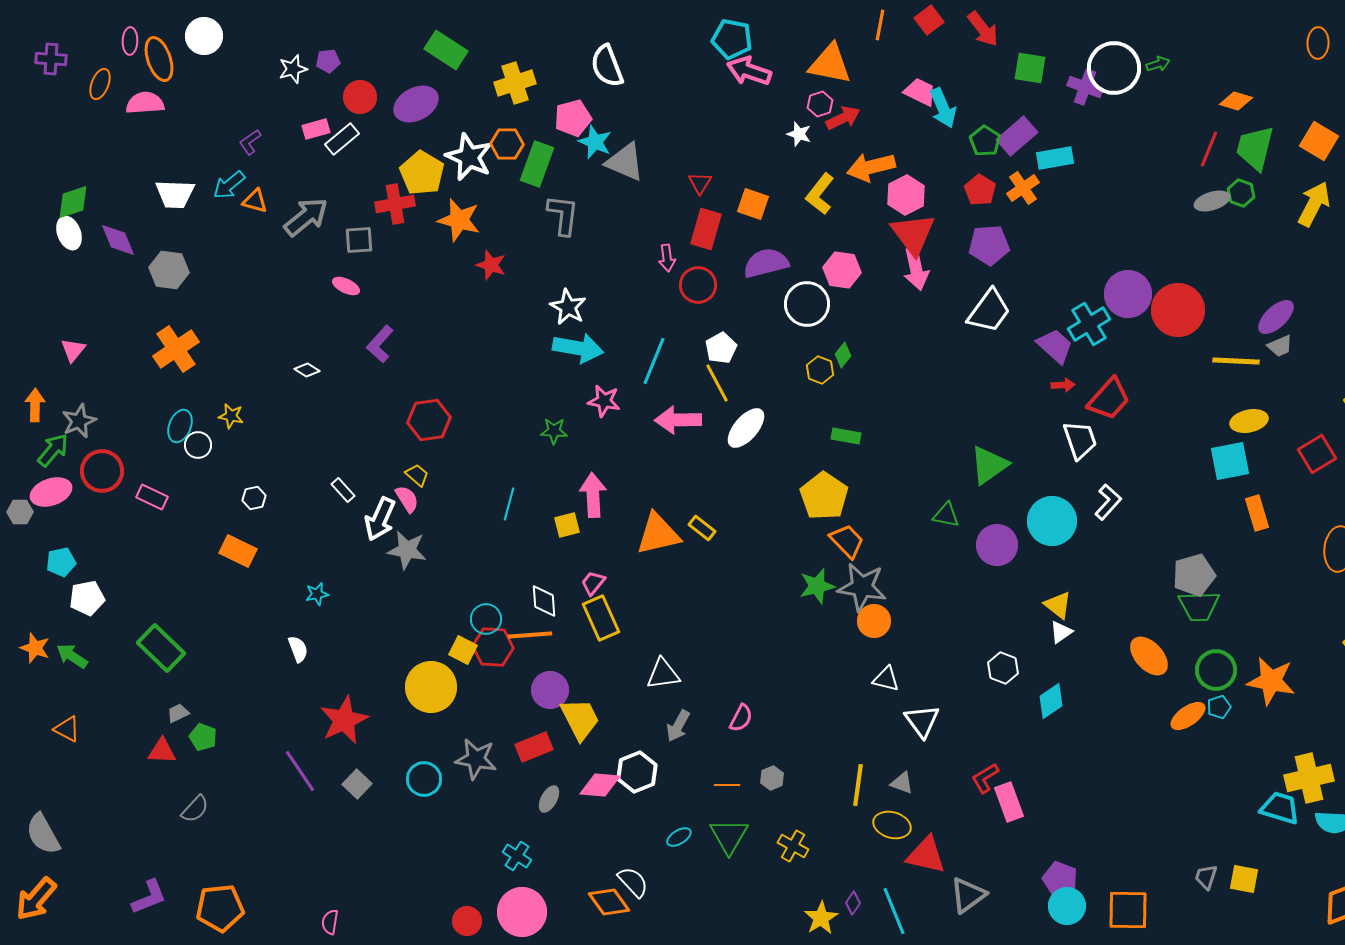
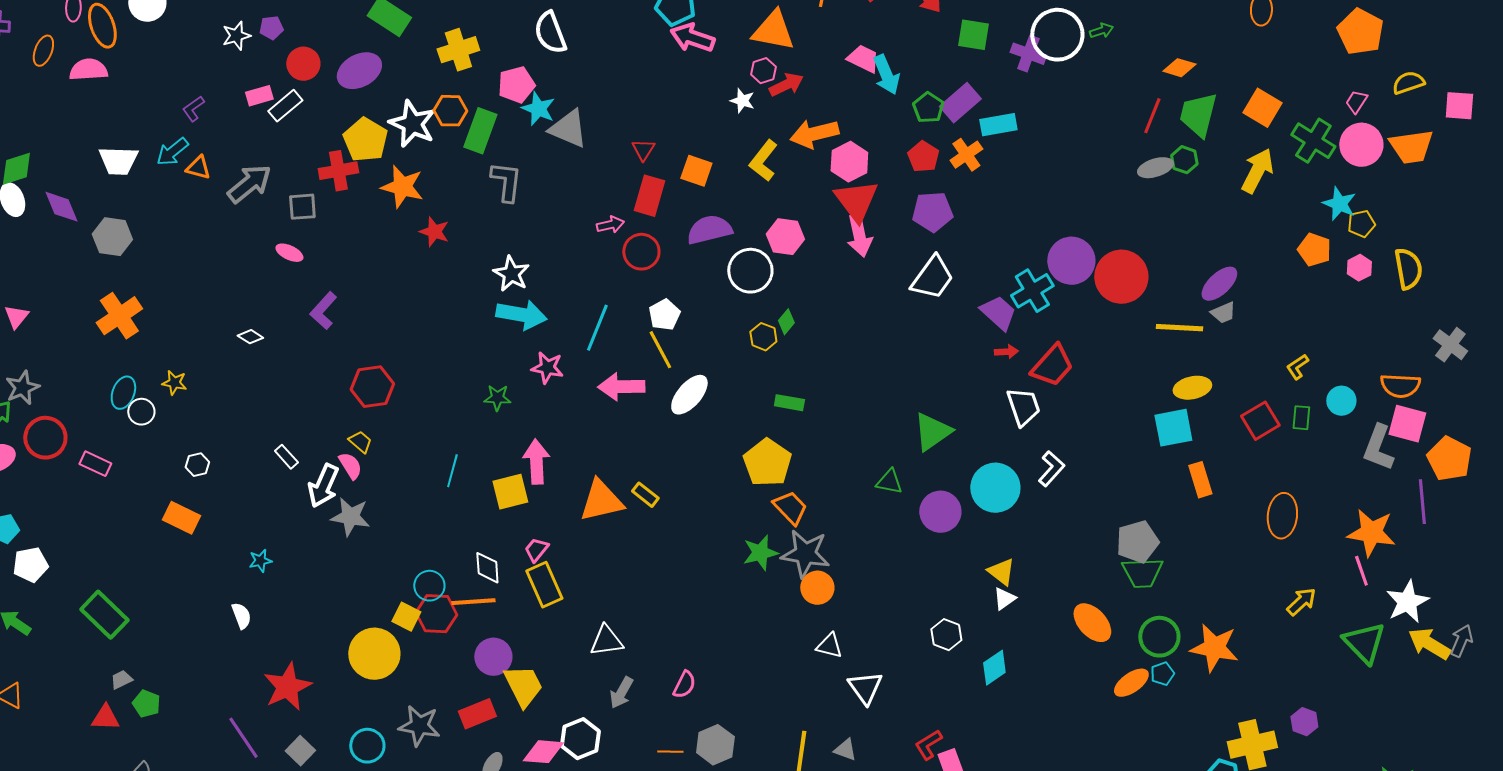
pink arrow: (667, 258) -> (610, 225), turned -96
yellow square: (567, 525) -> (510, 492), size x1.4
gray hexagon: (772, 778) -> (715, 745), size x1.6

